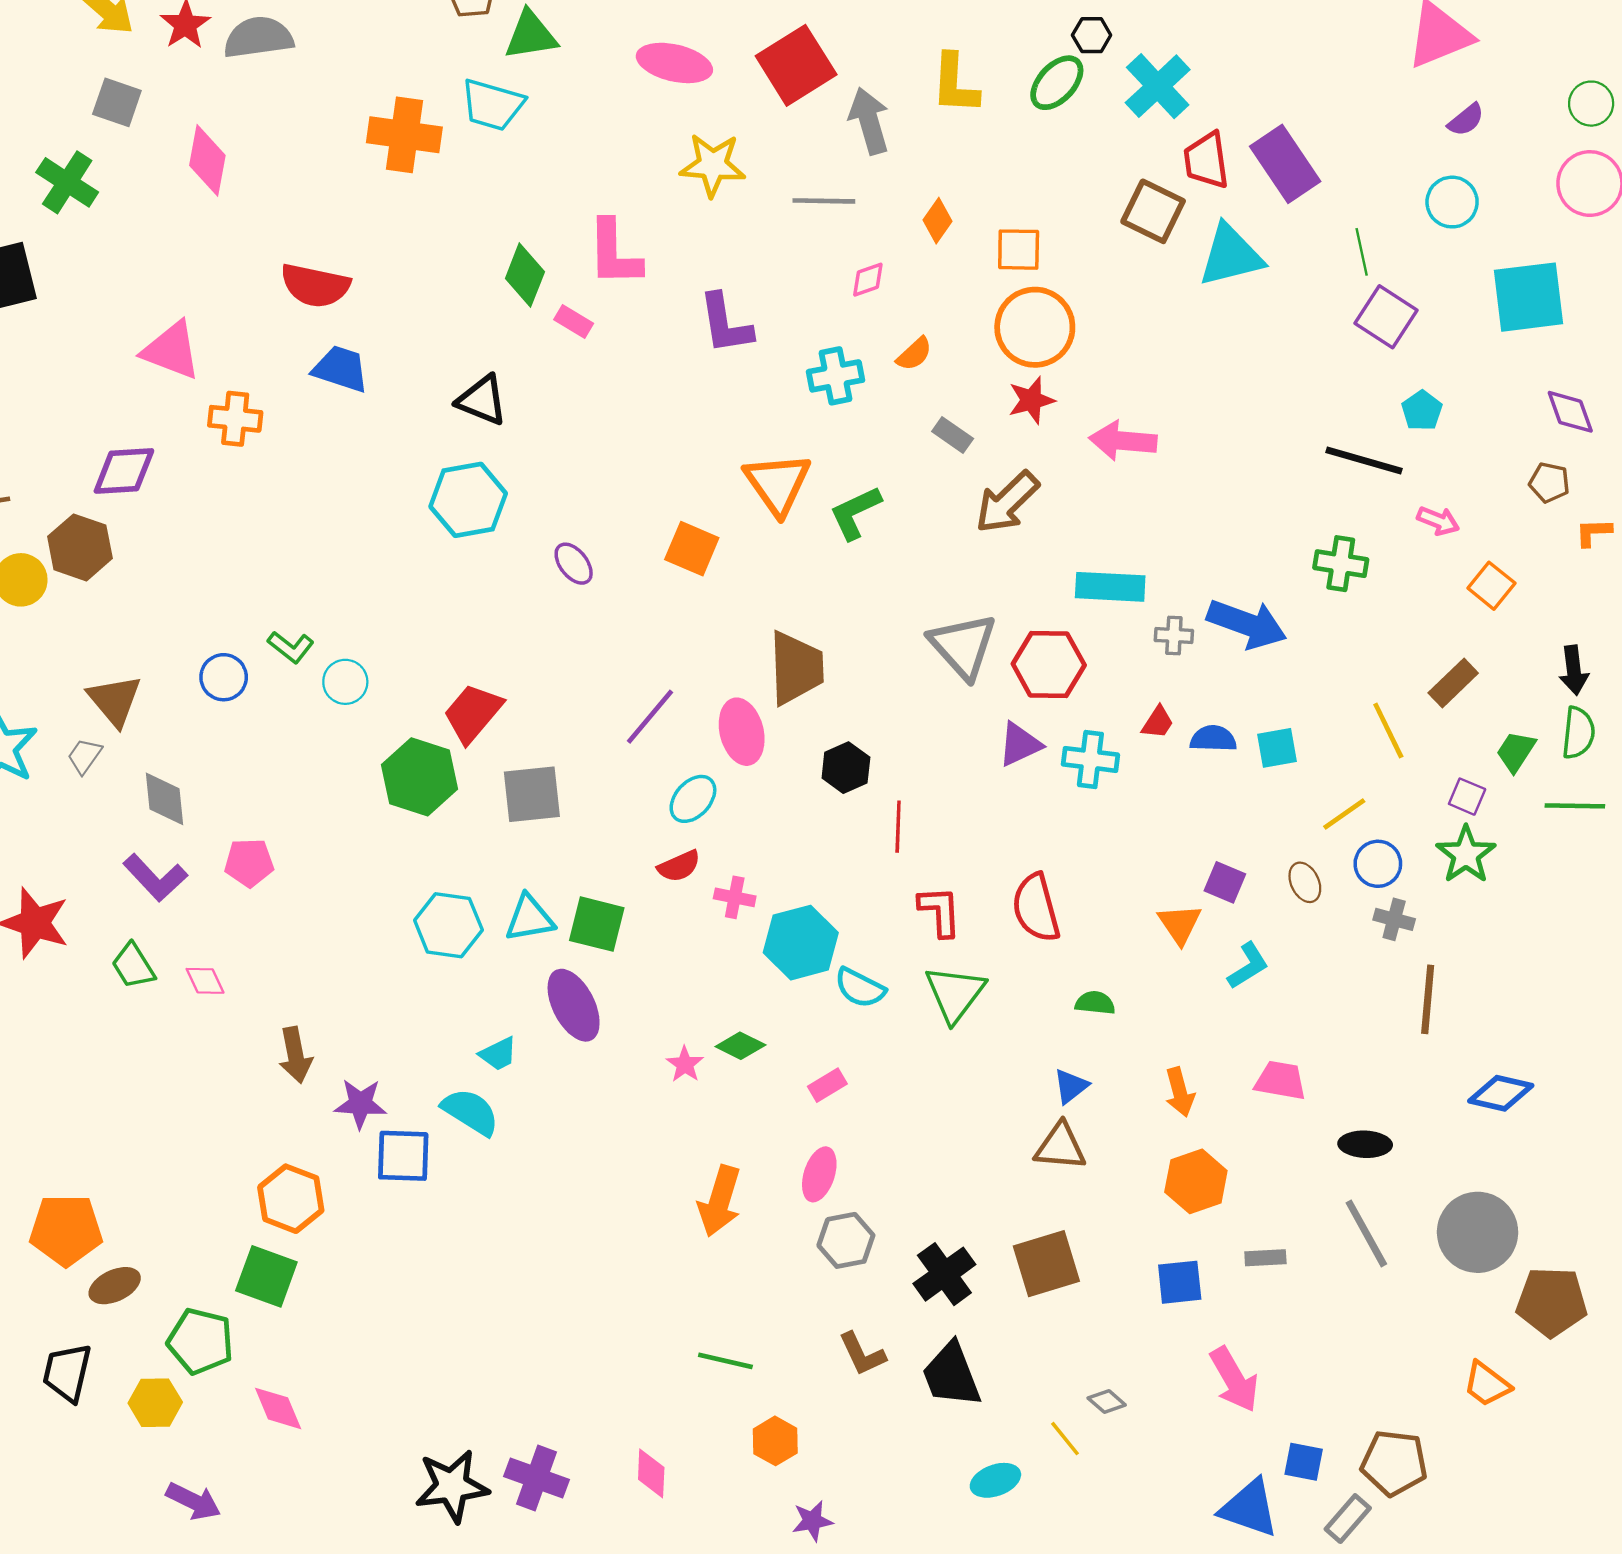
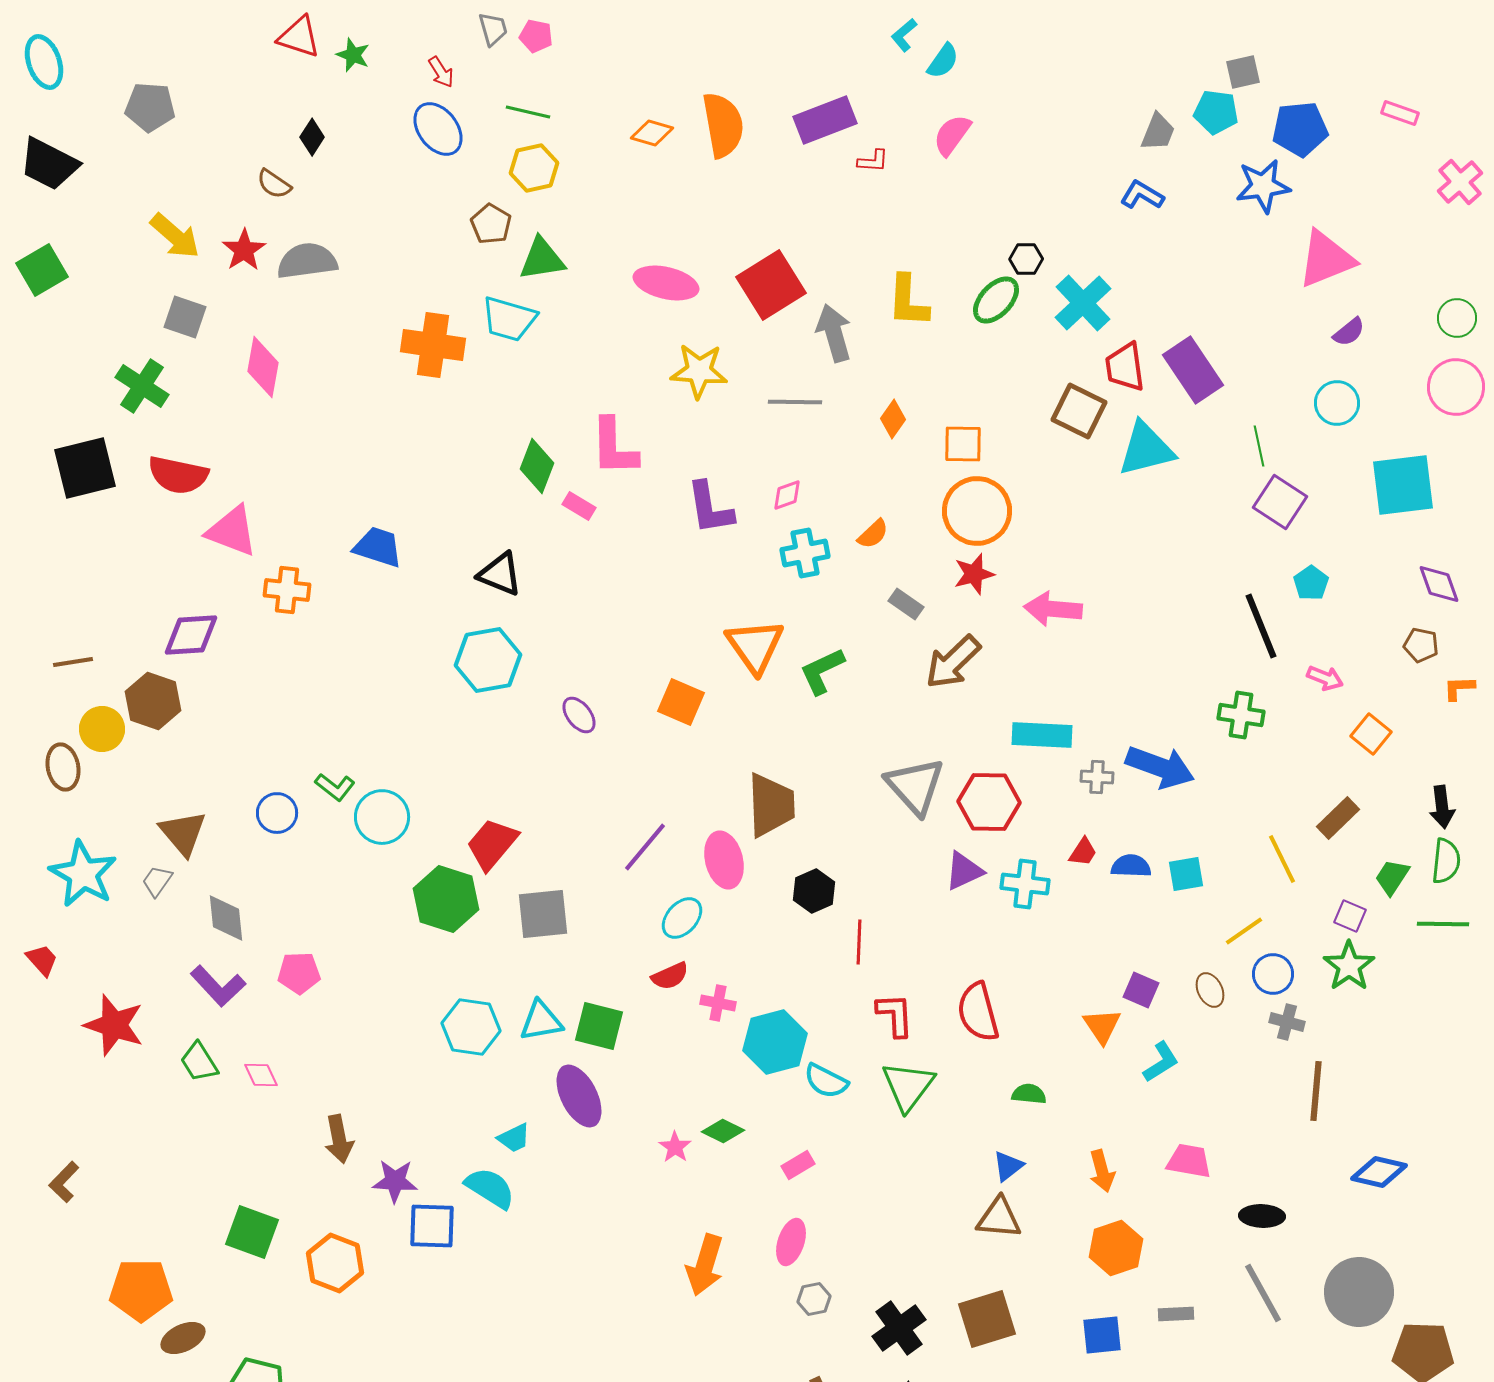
pink diamond: (868, 280) -> (787, 495), moved
red semicircle: (315, 285) -> (178, 475), moved
black line: (1364, 460) -> (1261, 626), turned 52
cyan circle: (345, 682) -> (382, 817), size x1.4
gray hexagon: (846, 1240) -> (814, 1299), size x0.7
green square: (266, 1276) -> (252, 1232), moved

